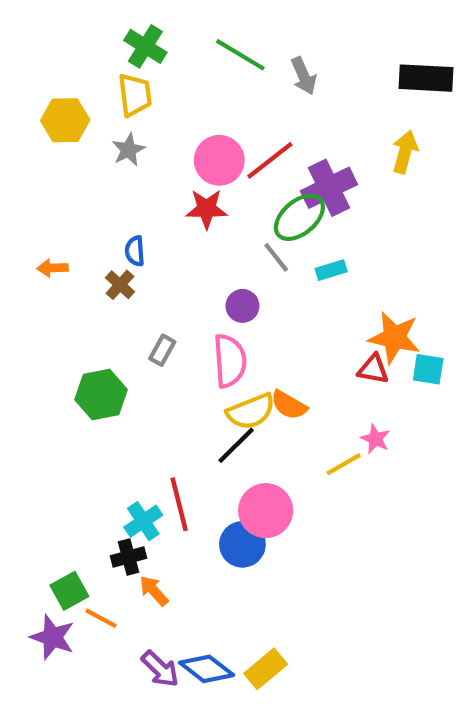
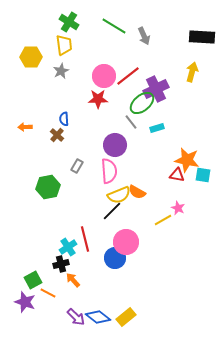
purple circle: (242, 306) -> (115, 145), size x1.5

